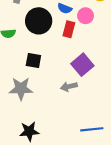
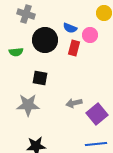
purple square: (82, 65) -> (97, 114), moved

